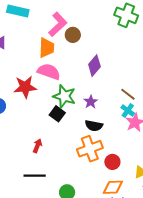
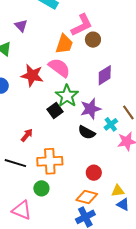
purple star: (91, 102) -> (91, 109), size x1.5
cyan cross: (128, 110) -> (111, 124), moved
orange cross: (90, 149) -> (50, 161), moved

